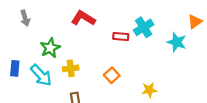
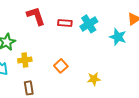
red L-shape: (83, 18) -> (36, 16), turned 40
red rectangle: (121, 36) -> (65, 23), moved

